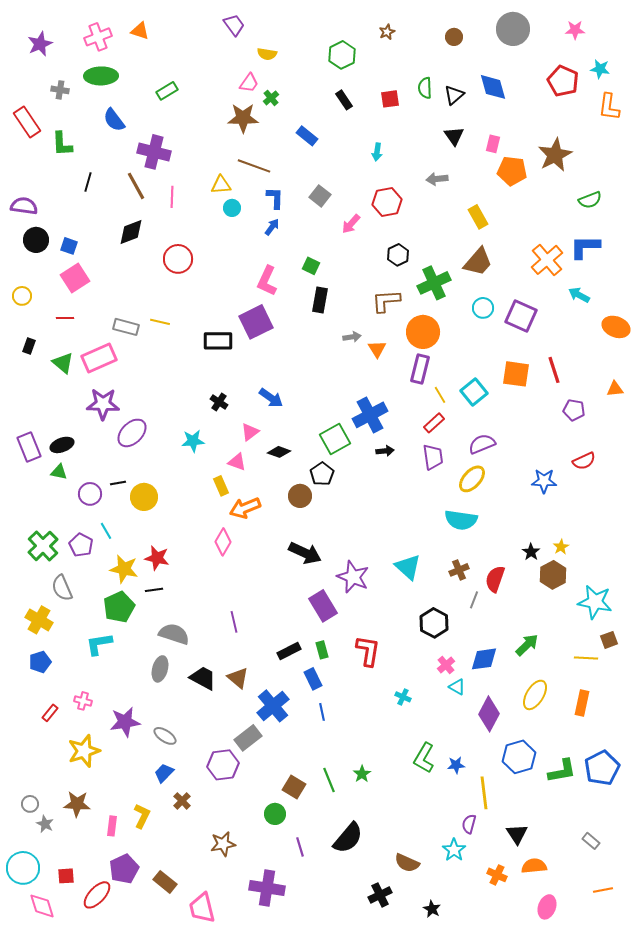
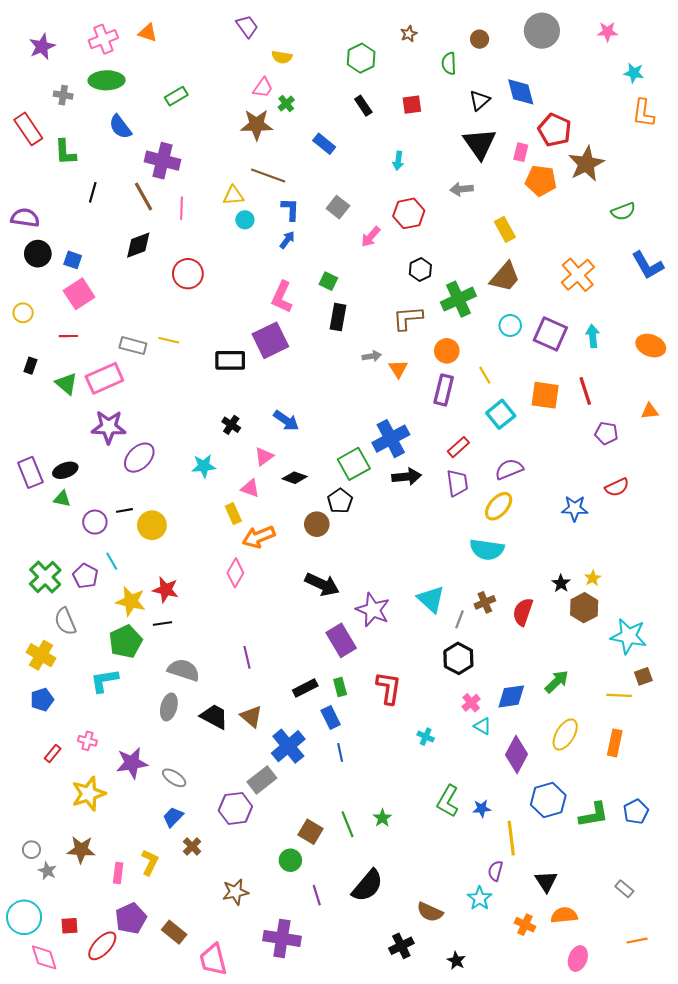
red pentagon: (563, 81) -> (555, 130), moved
green semicircle: (425, 88) -> (449, 63), moved
black triangle: (454, 136) -> (480, 144), size x1.6
blue L-shape: (585, 247) -> (648, 265), moved, turned -120
cyan arrow: (579, 295) -> (593, 336), moved, turned 55
orange circle: (423, 332) -> (447, 351), size x0.7
yellow line: (440, 395) -> (485, 375), moved
black arrow: (385, 451) -> (407, 477), size x1.5
gray line: (474, 600) -> (459, 619), moved
blue pentagon: (602, 768) -> (636, 812), size x0.7

